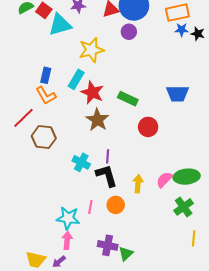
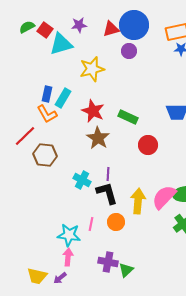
cyan rectangle: (76, 79) -> (63, 98), moved
pink semicircle: (164, 180) -> (164, 197), size x1.5
yellow arrow: (138, 184) -> (138, 201), size x1.4

